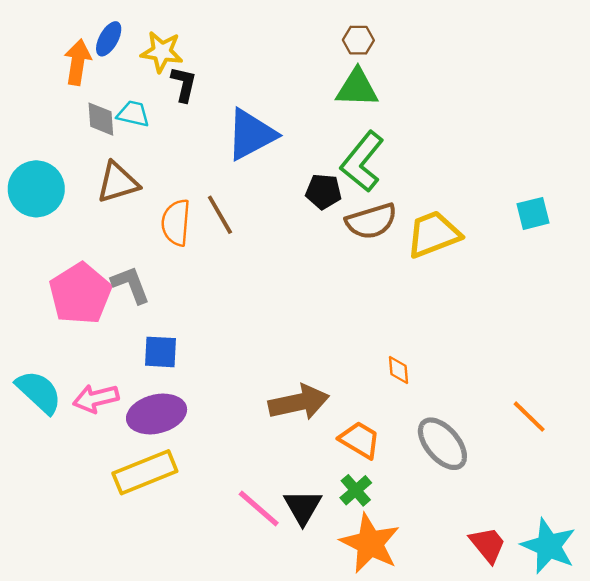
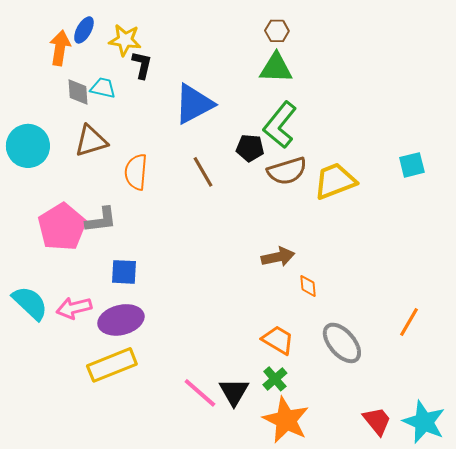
brown line: (220, 215) -> (203, 172), moved
gray L-shape: (131, 285) -> (101, 220), turned 104
brown arrow: (299, 402) -> (278, 257), moved, size x0.7
orange line: (529, 417) -> (409, 322), turned 76

